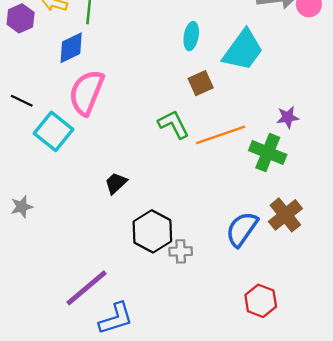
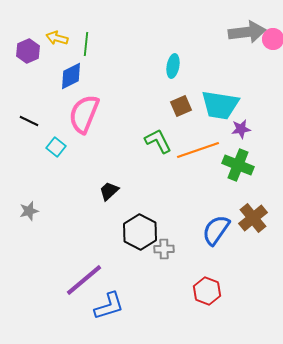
cyan trapezoid: (243, 50) -> (220, 105), moved, turned 63
purple star: (288, 117) -> (241, 129), moved
cyan square: (54, 131) -> (56, 147), size x0.6
red hexagon: (261, 301) -> (207, 291), moved

